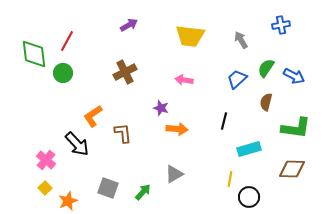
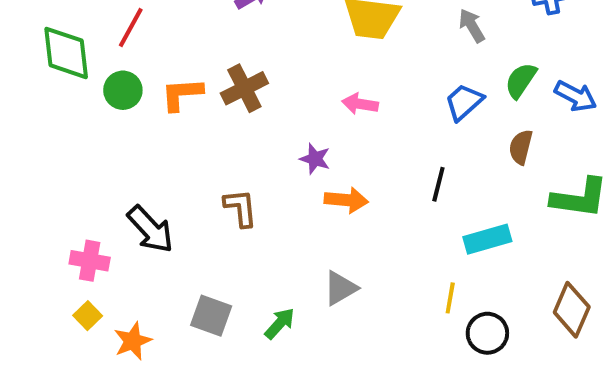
orange L-shape: (93, 116) -> (182, 94), moved, turned 30
pink cross: (46, 160) -> (90, 261), turned -30
brown diamond: (292, 169) -> (572, 310), moved, turned -68

